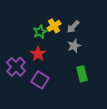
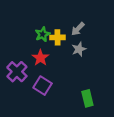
yellow cross: (54, 26) -> (58, 37), moved, turned 32
green rectangle: (82, 74) -> (87, 98), moved

